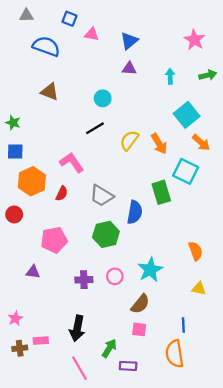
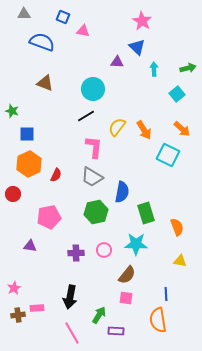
pink star: (194, 40) -> (142, 21), moved
blue triangle: (129, 41) -> (137, 47), moved, turned -36
cyan circle: (103, 98) -> (93, 89), size x1.5
cyan square: (187, 115) -> (177, 94), moved, size x0.7
blue square: (15, 151) -> (27, 134), moved
pink L-shape: (72, 162) -> (94, 147), moved, turned 40
green rectangle: (161, 192) -> (146, 213), moved
cyan star: (150, 270) -> (136, 244), turned 30

